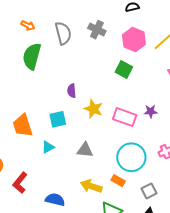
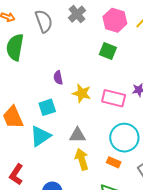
gray cross: (97, 30) -> (77, 14), turned 30
cyan triangle: (48, 147) -> (40, 136), size x1.6
yellow arrow: (91, 186) -> (82, 159), moved, turned 60

